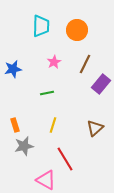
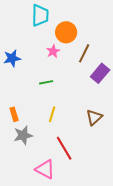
orange circle: (77, 30) -> (66, 32), moved

